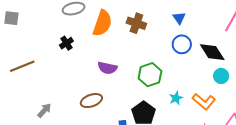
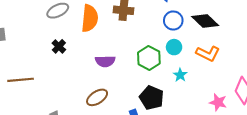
brown line: (22, 66) -> (21, 80), turned 30
cyan circle: (221, 76) -> (174, 47), moved
orange L-shape: (204, 102) -> (208, 53), moved

